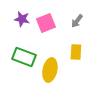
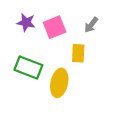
yellow rectangle: (76, 52) -> (78, 53), moved

